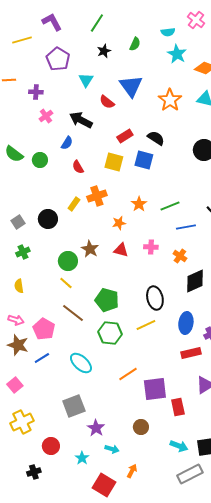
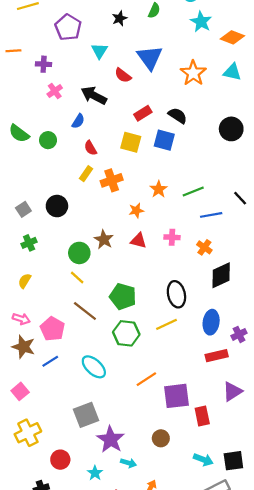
yellow rectangle: (74, 204) -> (86, 174), moved
yellow semicircle: (19, 286) -> (25, 281), turned 40
purple star: (96, 428) -> (111, 439), size x1.4

